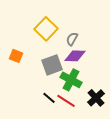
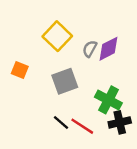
purple diamond: (75, 56) -> (108, 49), moved, turned -30
green cross: (71, 80) -> (108, 100), moved
black cross: (96, 98) -> (120, 122), turned 30

